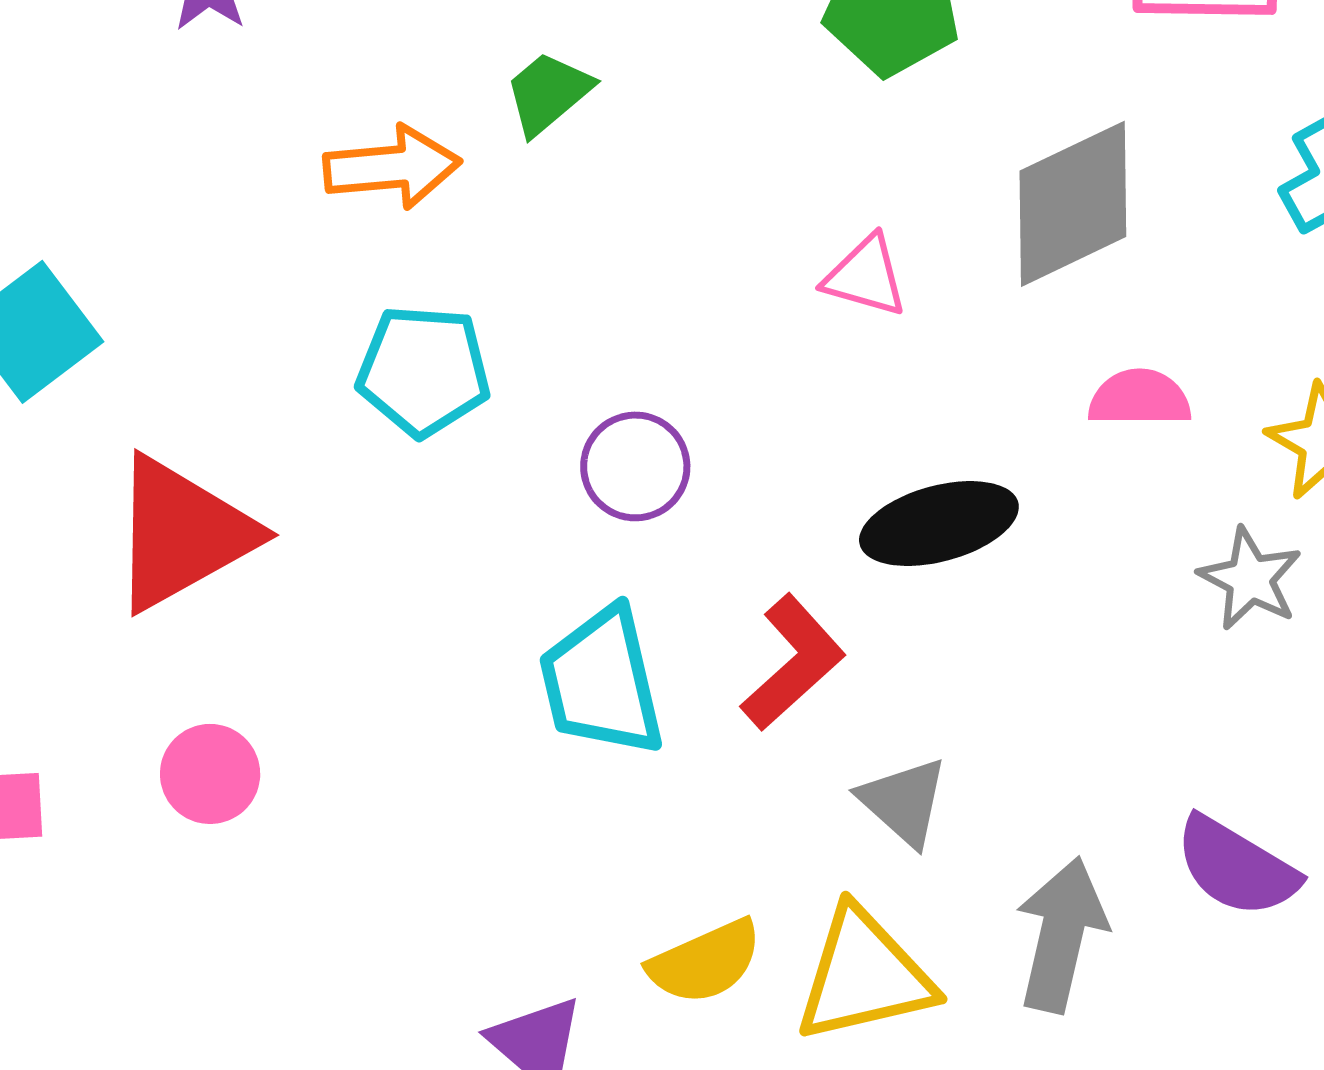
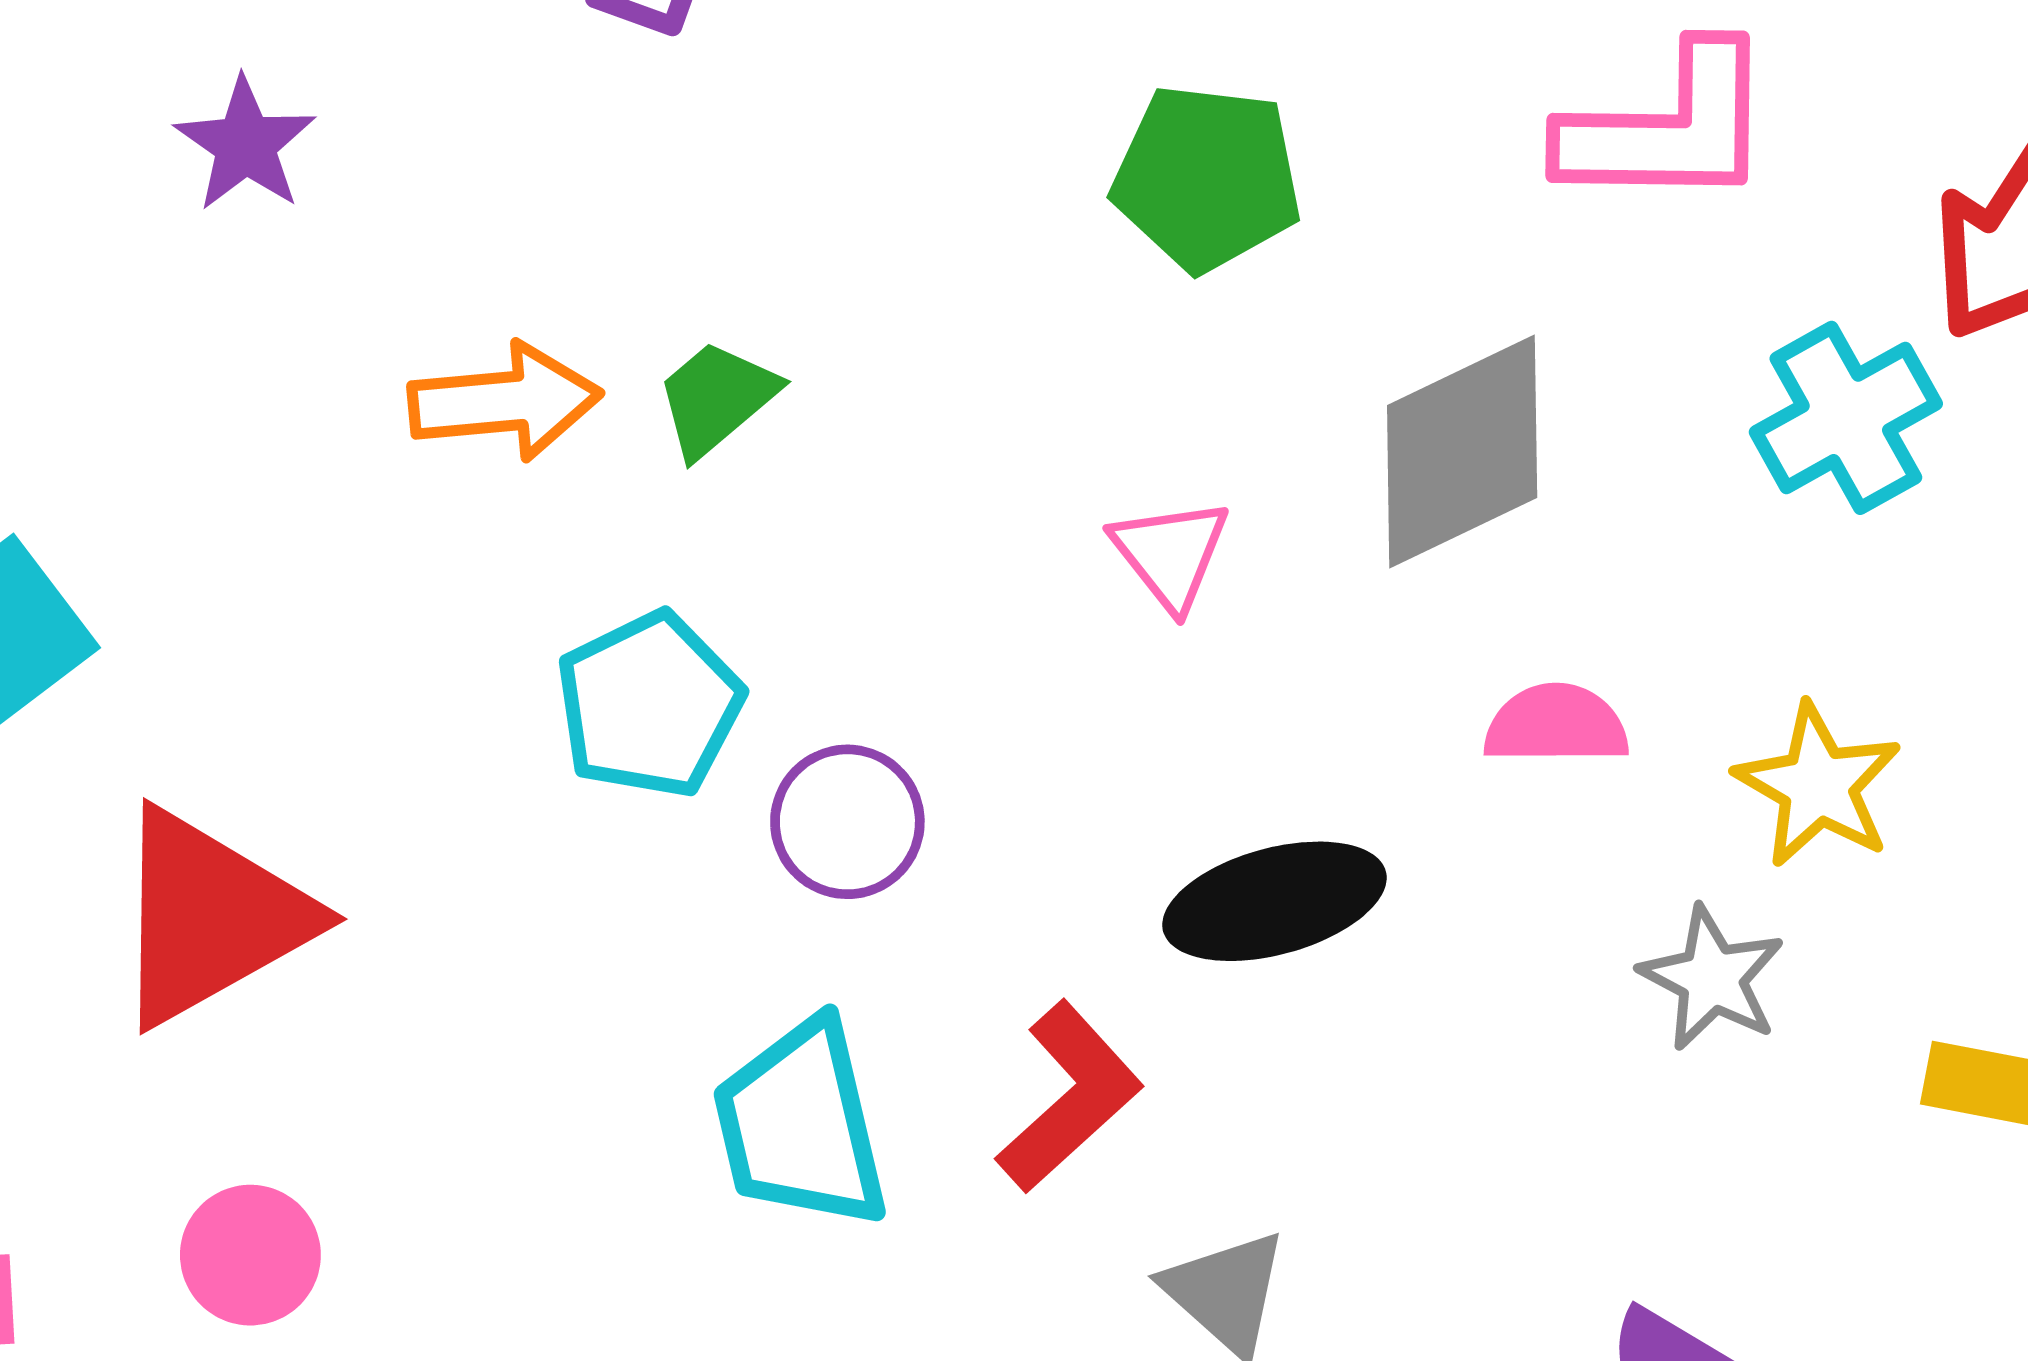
green trapezoid: (548, 93) -> (717, 398), moved
pink triangle: (865, 276) -> (1170, 554), turned 36
cyan pentagon: (424, 371) -> (649, 705), moved, turned -30

